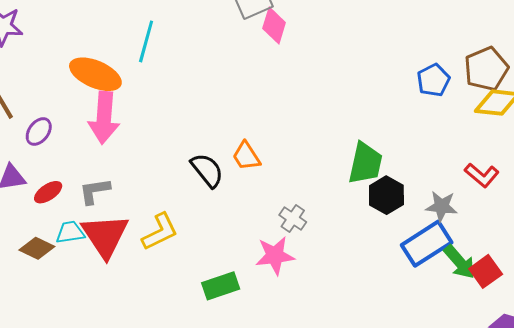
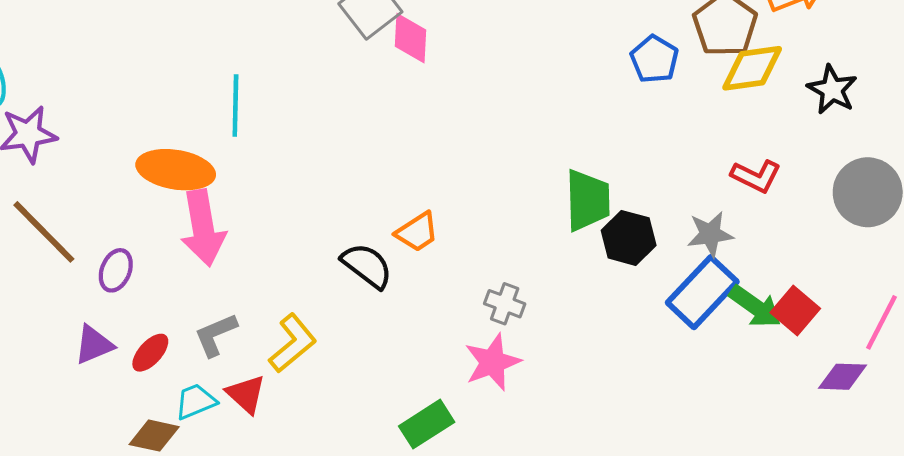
orange trapezoid: (246, 156) -> (417, 232), turned -76
yellow L-shape: (160, 232) -> (293, 343), moved
red triangle: (105, 236) -> (246, 394), size x0.6

